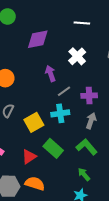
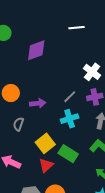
white cross: (77, 56) -> (92, 72), moved
purple arrow: (51, 73) -> (38, 103), moved, turned 112
yellow square: (34, 122) -> (45, 143), moved

